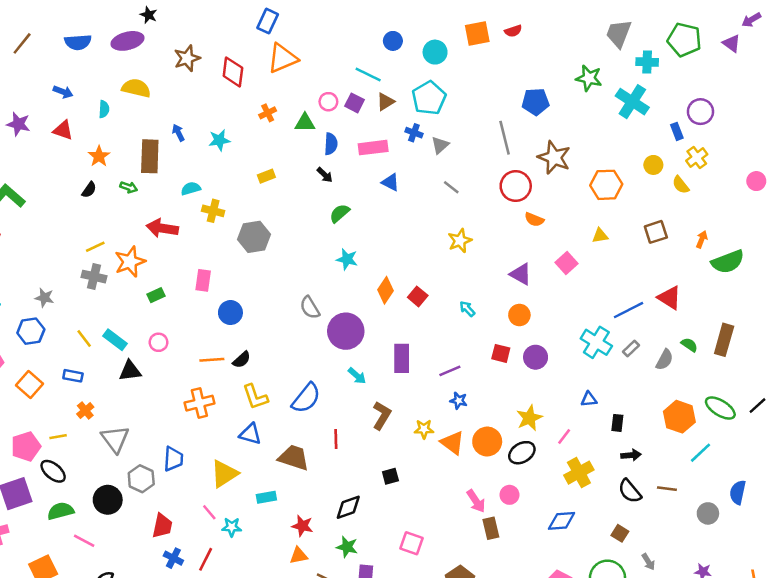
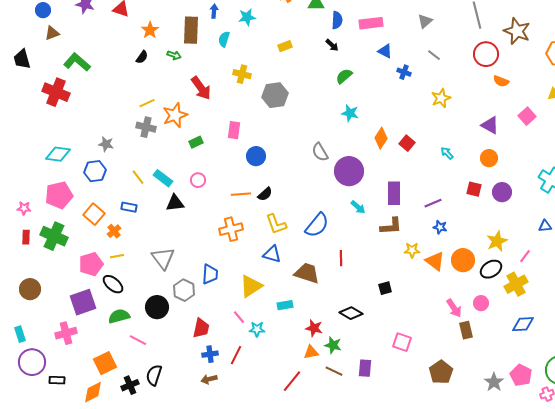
blue arrow: (178, 133) -> (214, 11), turned 32
blue cross: (414, 133) -> (404, 72), moved
cyan semicircle: (191, 189) -> (224, 39), moved, turned -56
red arrow: (162, 228) -> (201, 88), turned -135
orange cross: (85, 411) -> (114, 231), moved
brown L-shape: (382, 415) -> (391, 226), moved, turned 55
yellow cross: (579, 473) -> (516, 284), moved
black diamond: (348, 507) -> (351, 313), turned 50
green star: (347, 547) -> (333, 345), moved
blue cross: (173, 558) -> (210, 354), turned -35

